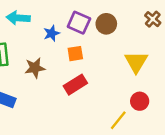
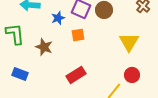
brown star: (35, 68) -> (44, 47), turned 30
red rectangle: (75, 85) -> (76, 75), moved

